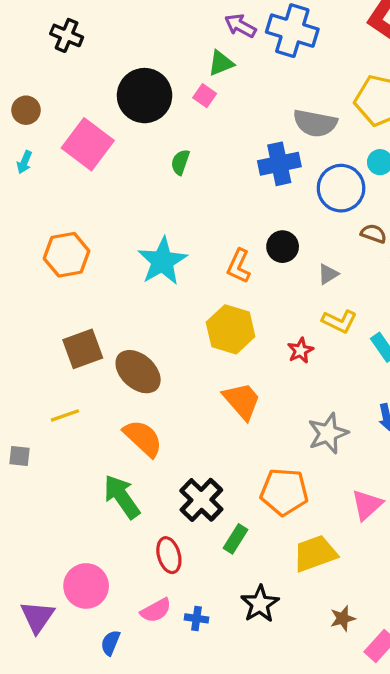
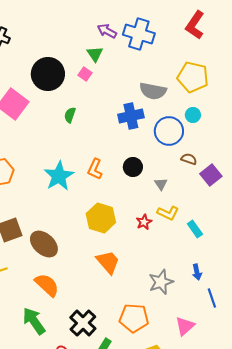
green triangle: (221, 63) -> (95, 54), turned -42
orange L-shape: (239, 266) -> (95, 169), moved
gray triangle: (328, 274) -> (161, 184), turned -32
red star: (300, 351) -> (144, 222), moved

